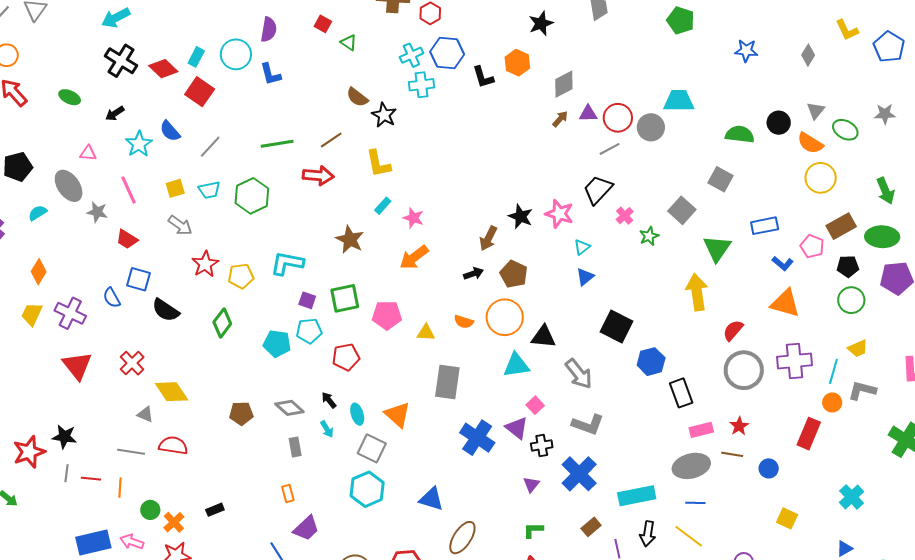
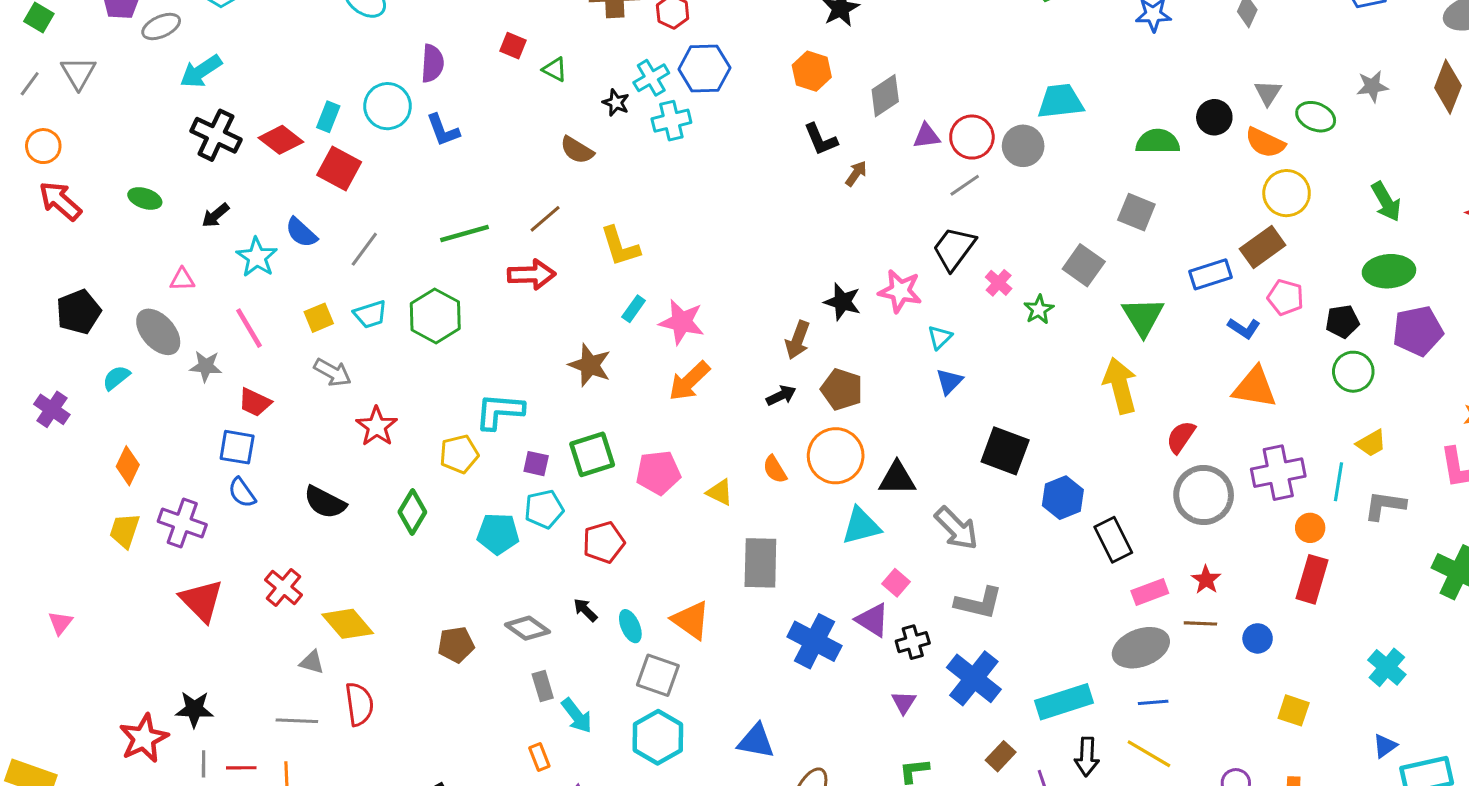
black L-shape: (483, 77) -> (821, 139), moved
black star: (384, 115) -> (616, 103), moved, size x0.7
brown arrow: (560, 119) -> (856, 174), moved
pink star: (413, 218) -> (682, 322), size x1.4
brown rectangle: (841, 226) -> (1263, 247), moved
yellow pentagon: (241, 276) -> (459, 454), moved
blue square: (139, 279) -> (237, 447), moved
orange semicircle: (464, 322) -> (775, 469), turned 48
yellow triangle: (426, 333) -> (720, 492), turned 30
orange circle: (832, 402) -> (1310, 528), moved
cyan arrow: (327, 429) -> (577, 716), moved, size x1.4
red semicircle: (173, 445) -> (359, 704), turned 80

